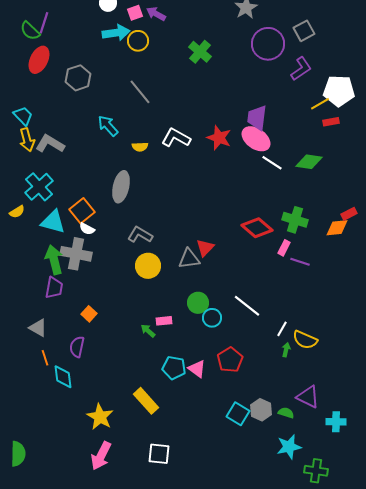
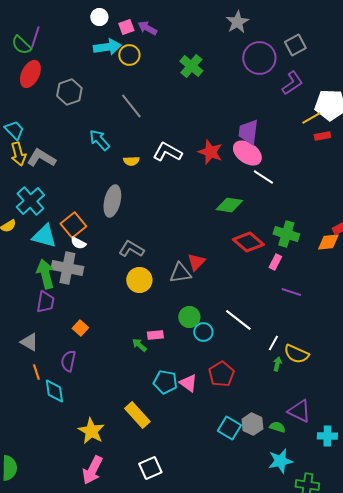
green diamond: (309, 162) -> (229, 205), moved
purple line: (300, 262) -> (291, 292), moved
white square: (159, 454) -> (150, 468), turned -30

